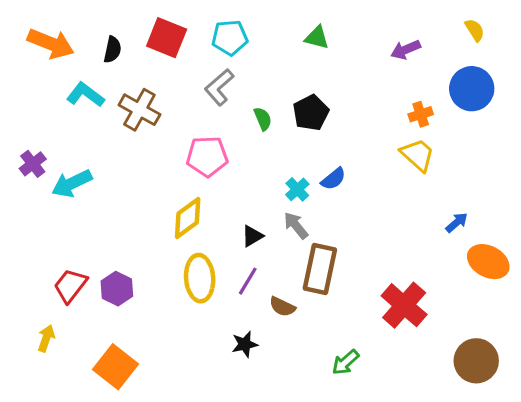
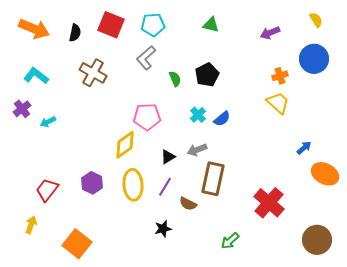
cyan L-shape: (85, 95) -> (36, 76), moved
pink pentagon: (207, 156) -> (147, 117), moved
cyan arrow: (72, 183) -> (48, 122), size x0.6
cyan cross: (297, 189) -> (198, 115), moved
gray arrow: (296, 225) -> (197, 150), turned -72
purple hexagon: (117, 289) -> (92, 183), moved

